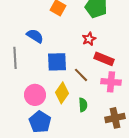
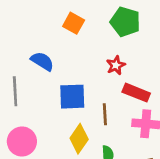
brown line: (81, 75) -> (105, 114), turned 42
pink circle: (35, 95) -> (22, 141), moved

